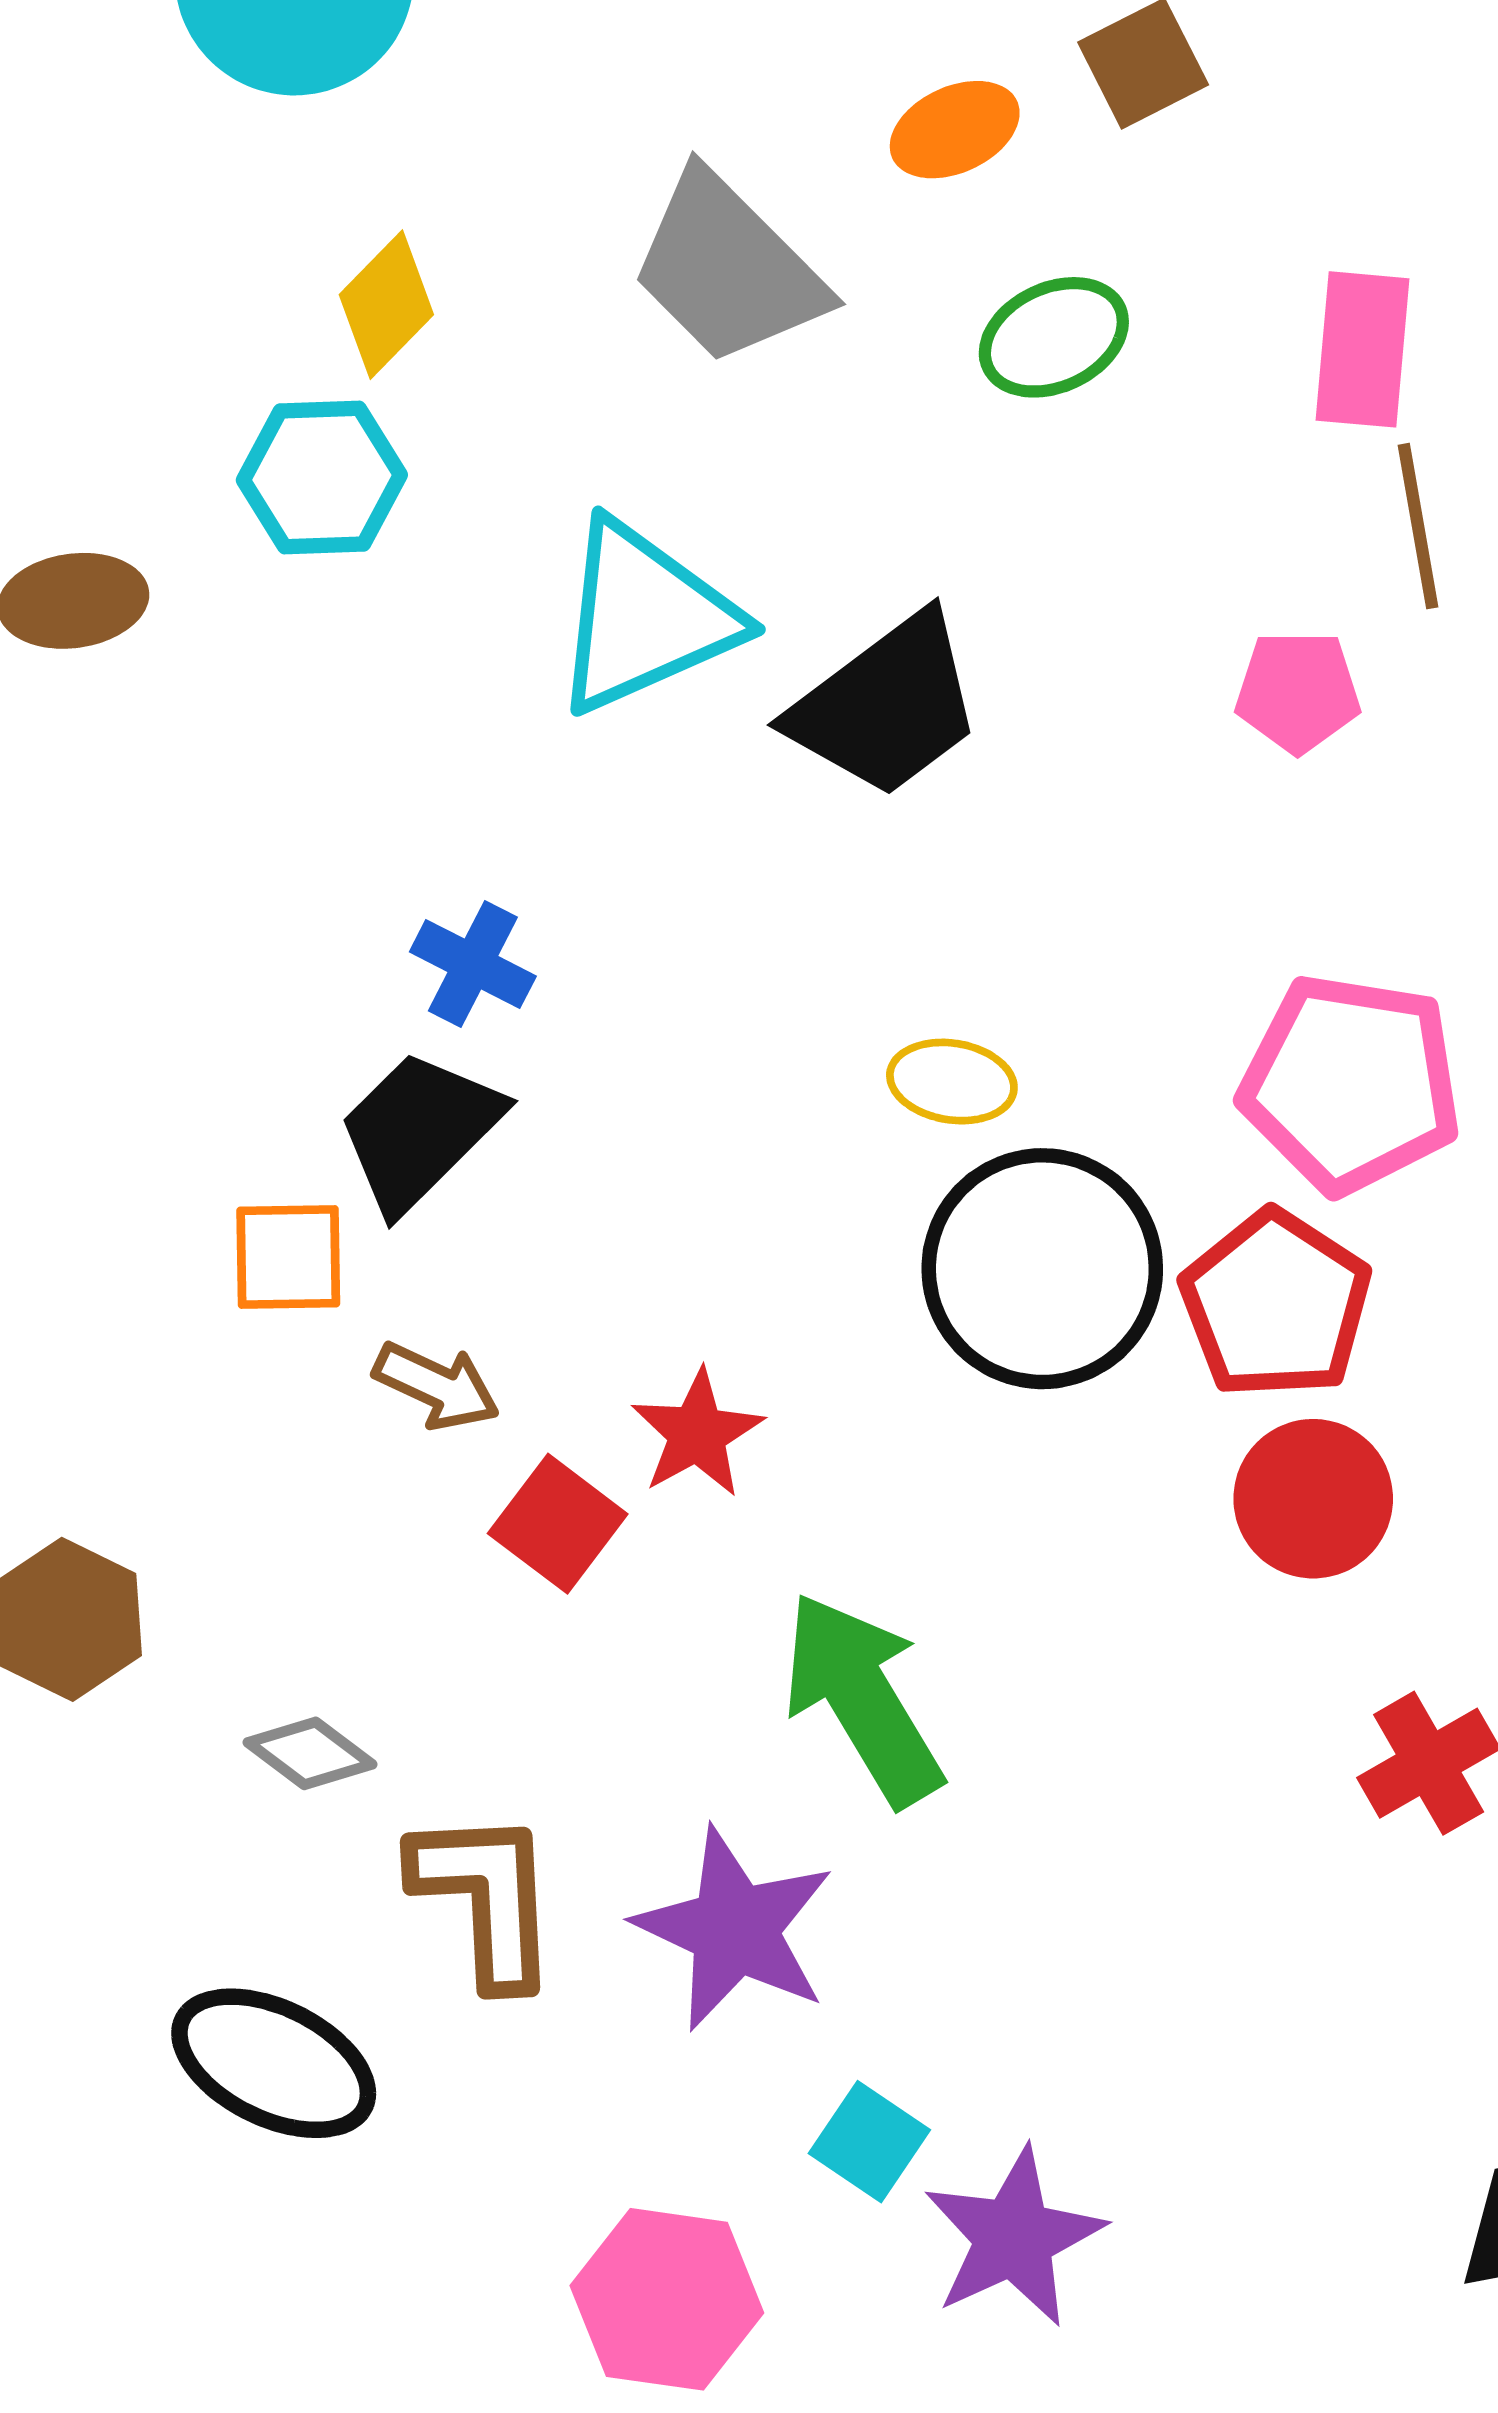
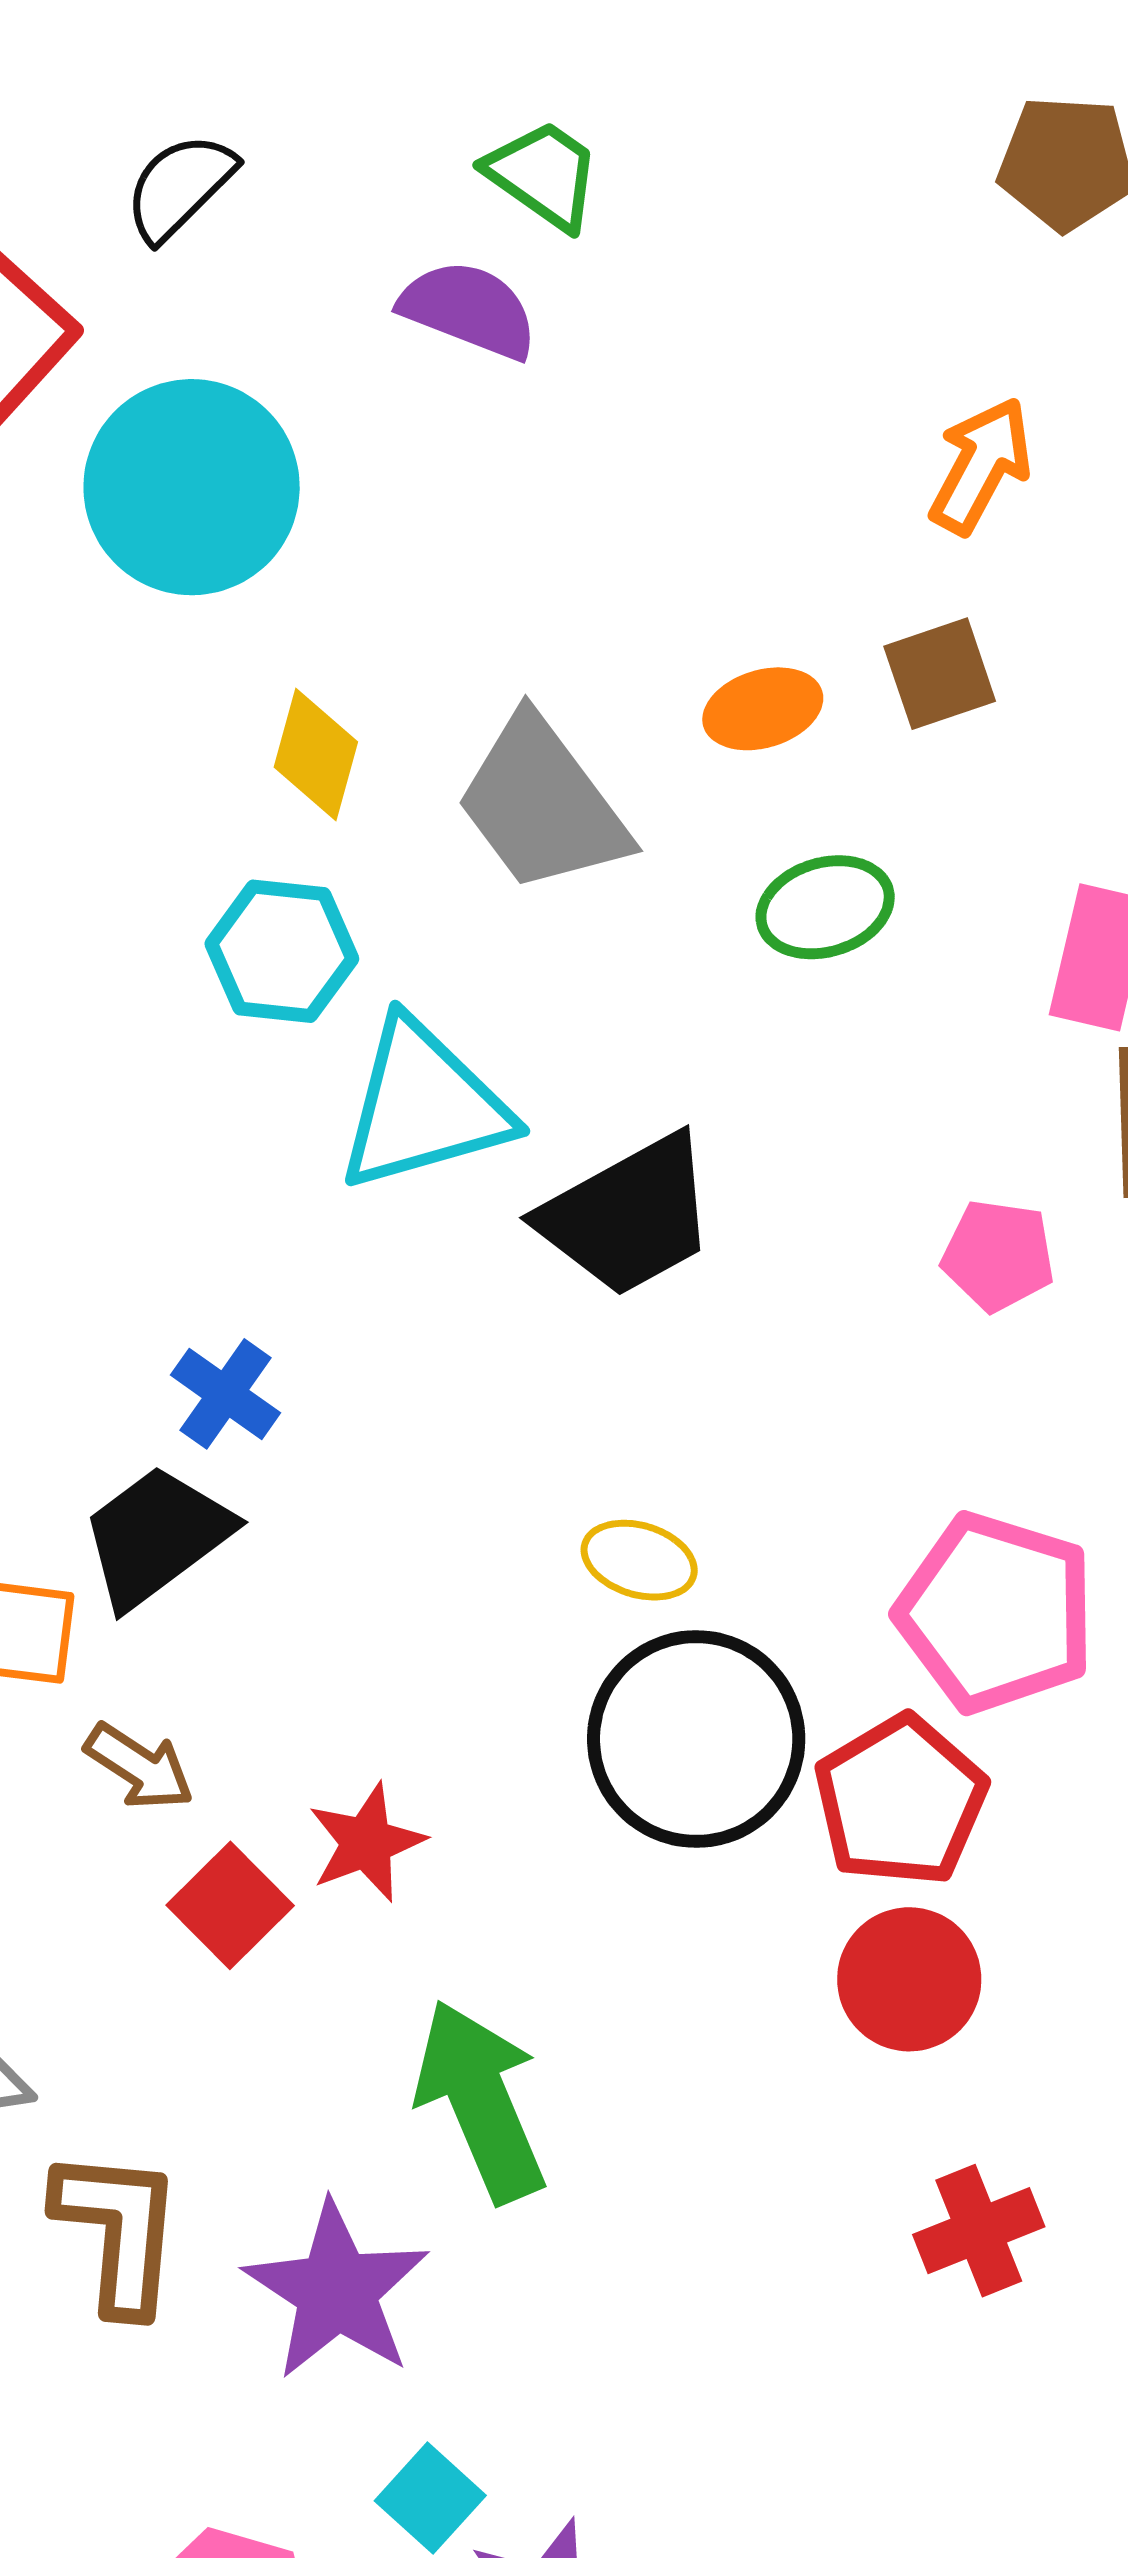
yellow diamond: (386, 305) -> (316, 754), moved, turned -37
cyan hexagon: (322, 477) -> (282, 951), moved

